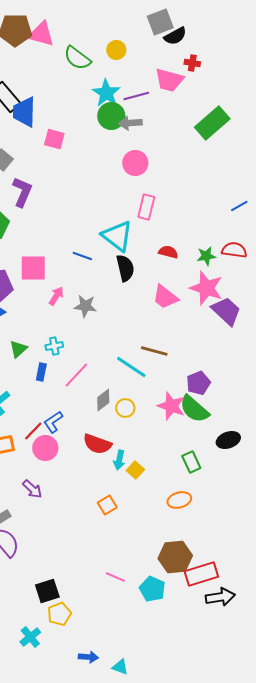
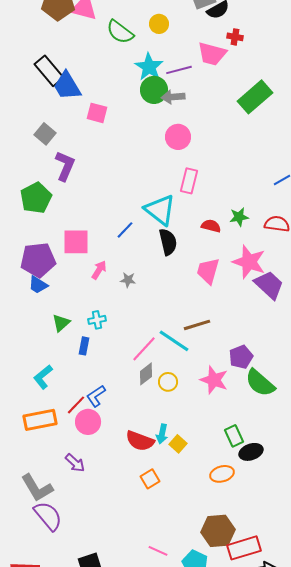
blue trapezoid: (24, 112) -> (67, 86), turned -32
blue line: (82, 256) -> (125, 230), turned -66
green star: (206, 256) -> (239, 217), moved
pink trapezoid: (165, 297) -> (208, 271), turned 68
gray star: (85, 306) -> (128, 280), size x0.7
brown line: (154, 351) -> (197, 325), turned -32
pink line: (76, 375) -> (144, 349), moved
green semicircle: (194, 409) -> (260, 383), moved
black ellipse: (228, 440) -> (251, 452), moved
red semicircle: (97, 444) -> (140, 441), moved

